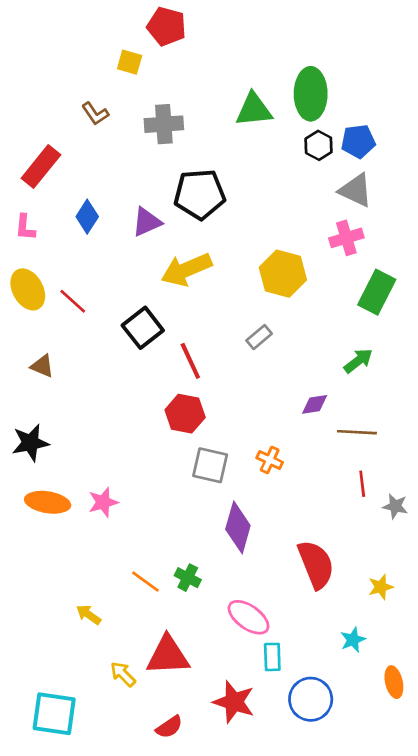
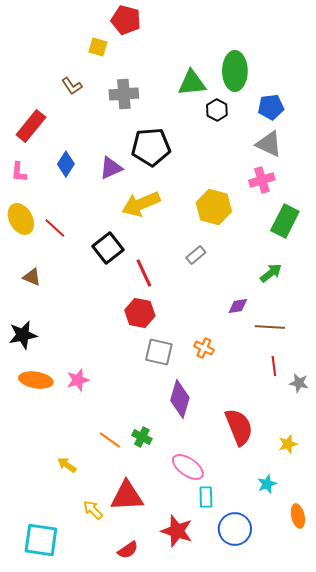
black hexagon: (319, 145) -> (217, 110), moved

